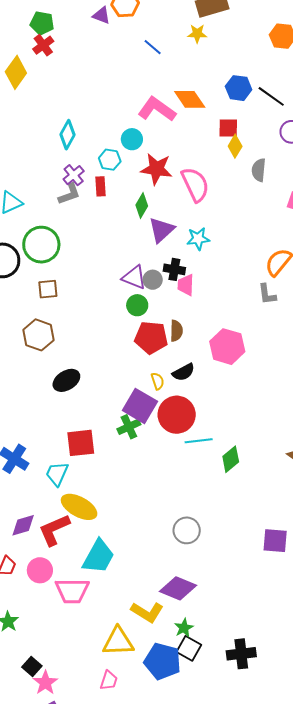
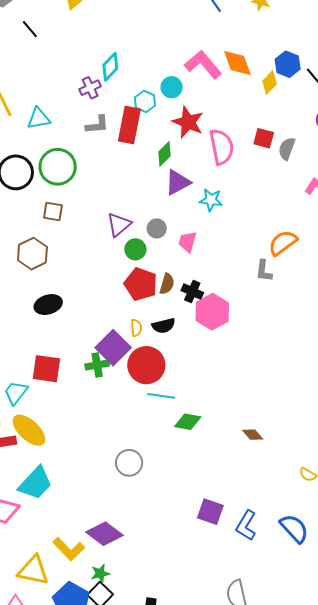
red square: (228, 128) -> (264, 138), moved
yellow diamond: (235, 146) -> (270, 82), moved
purple cross: (74, 175) -> (90, 88), moved
red rectangle: (100, 186) -> (129, 125), size x1.8
black cross: (174, 269) -> (192, 292), moved
purple triangle: (134, 277) -> (119, 224), moved, turned 44
green diamond: (231, 459) -> (188, 422), turned 36
gray circle: (187, 530) -> (129, 463), moved

